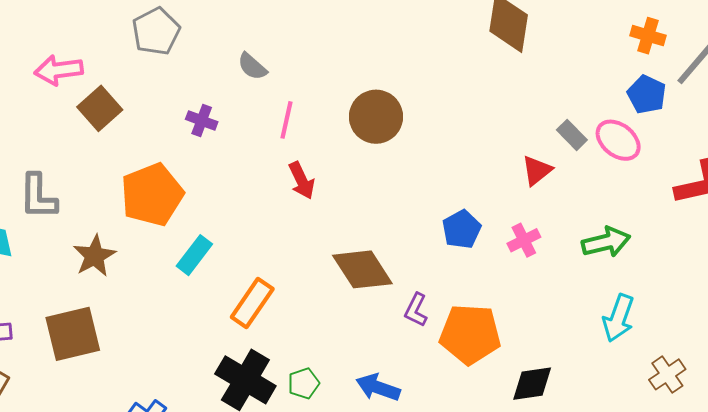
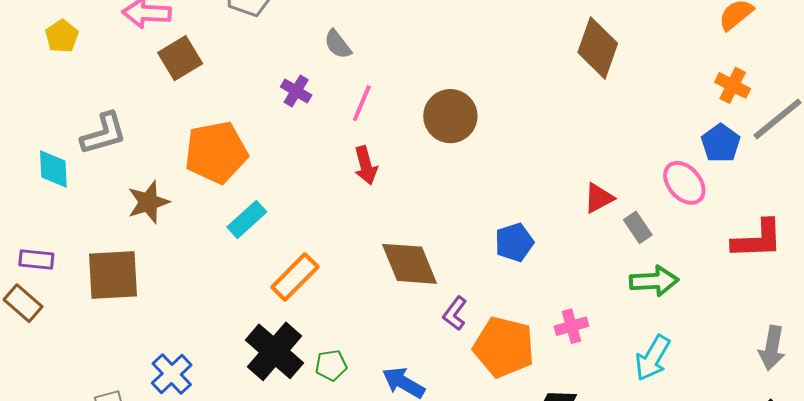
purple cross: (202, 121) -> (296, 91), moved
gray rectangle: (572, 135) -> (638, 227), moved
gray L-shape: (38, 197) -> (104, 134), turned -117
pink cross: (524, 240) -> (571, 326), moved

